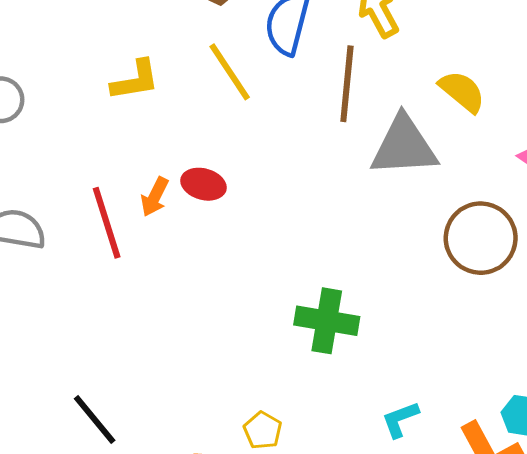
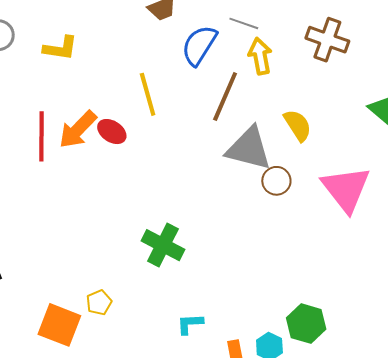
yellow line: (230, 72) -> (148, 94), moved
yellow L-shape: (135, 80) -> (60, 48), moved
orange arrow: (155, 197) -> (78, 130), size x1.6
brown circle: (481, 238) -> (276, 181), moved, size x0.6

